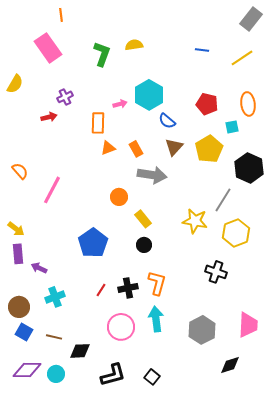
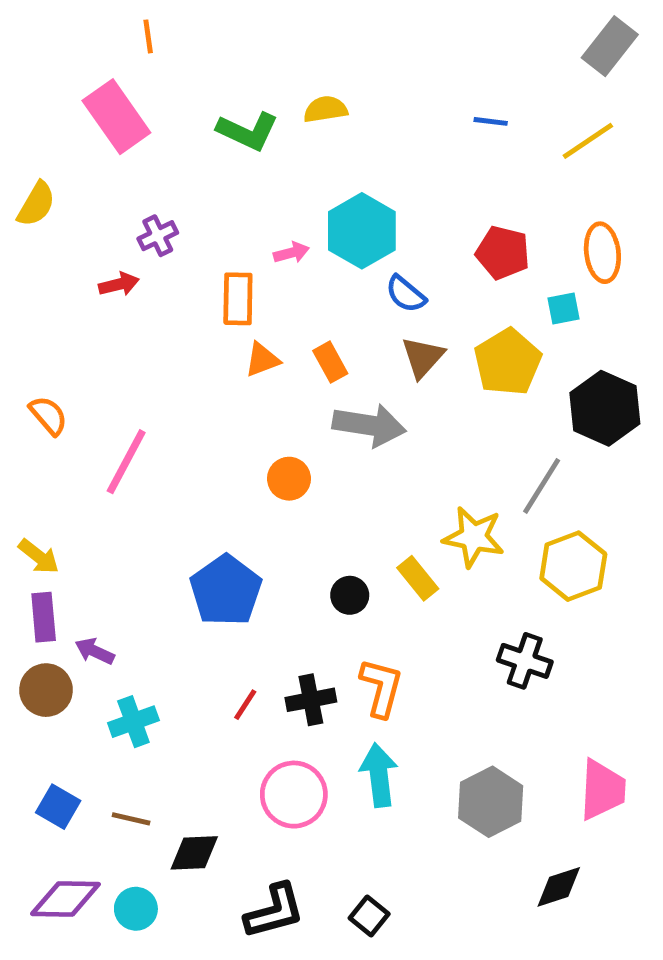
green L-shape: (102, 54) -> (248, 131), turned 95
yellow rectangle: (143, 219) -> (418, 578), moved
brown circle: (19, 307) -> (46, 690), moved

